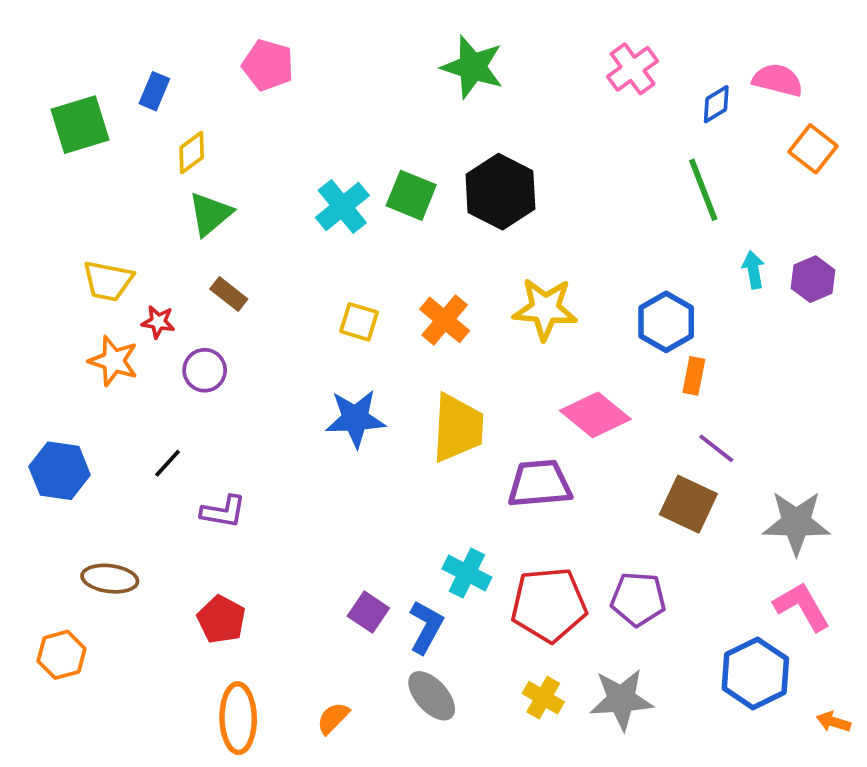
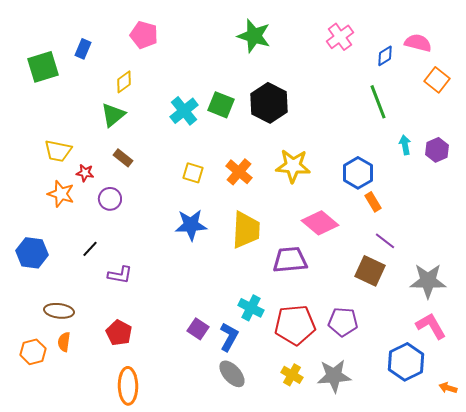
yellow diamond: (192, 153) -> (124, 82), moved
orange rectangle: (694, 376) -> (373, 202), turned -42
orange semicircle: (333, 718) -> (64, 342), moved, turned -36

